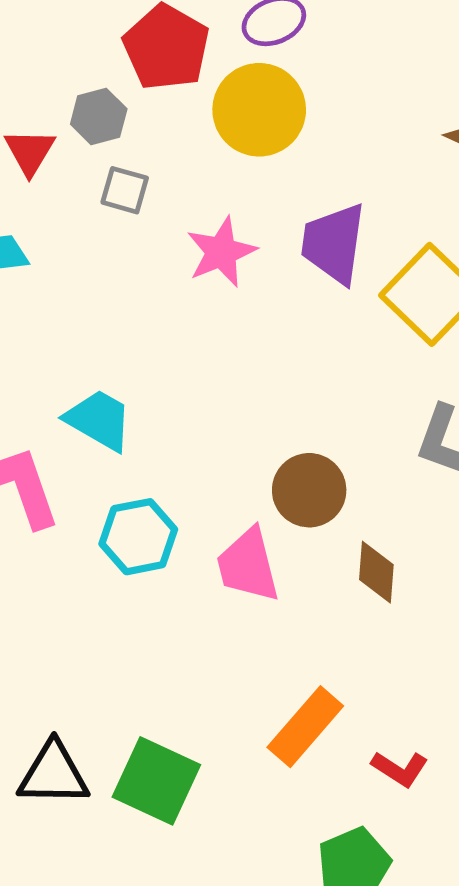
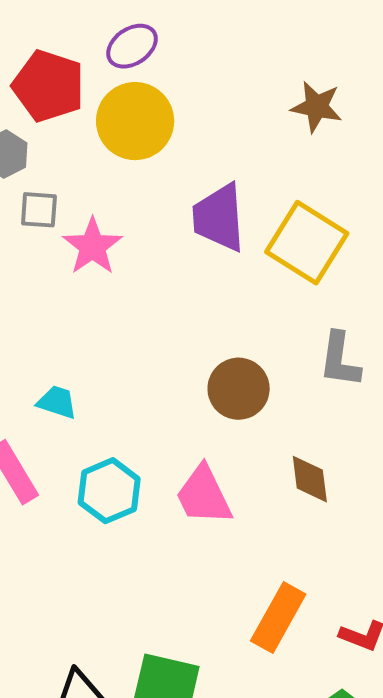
pink star: (221, 252) -> (93, 246), moved
cyan trapezoid: (99, 420) -> (57, 402), size x0.7
brown circle: (309, 490) -> (239, 389), moved

